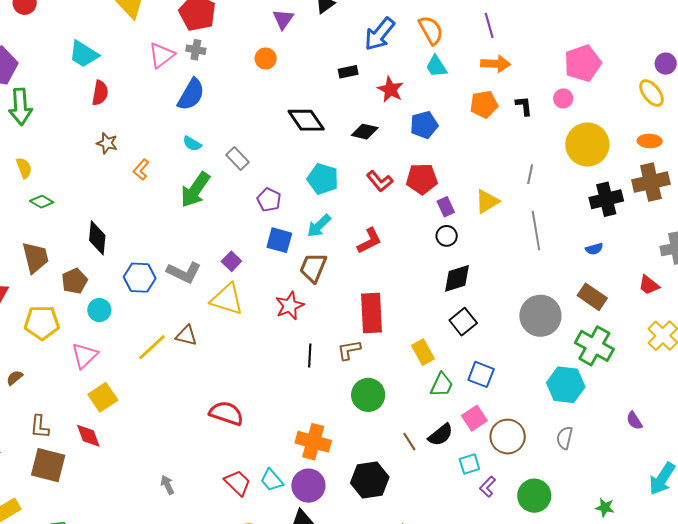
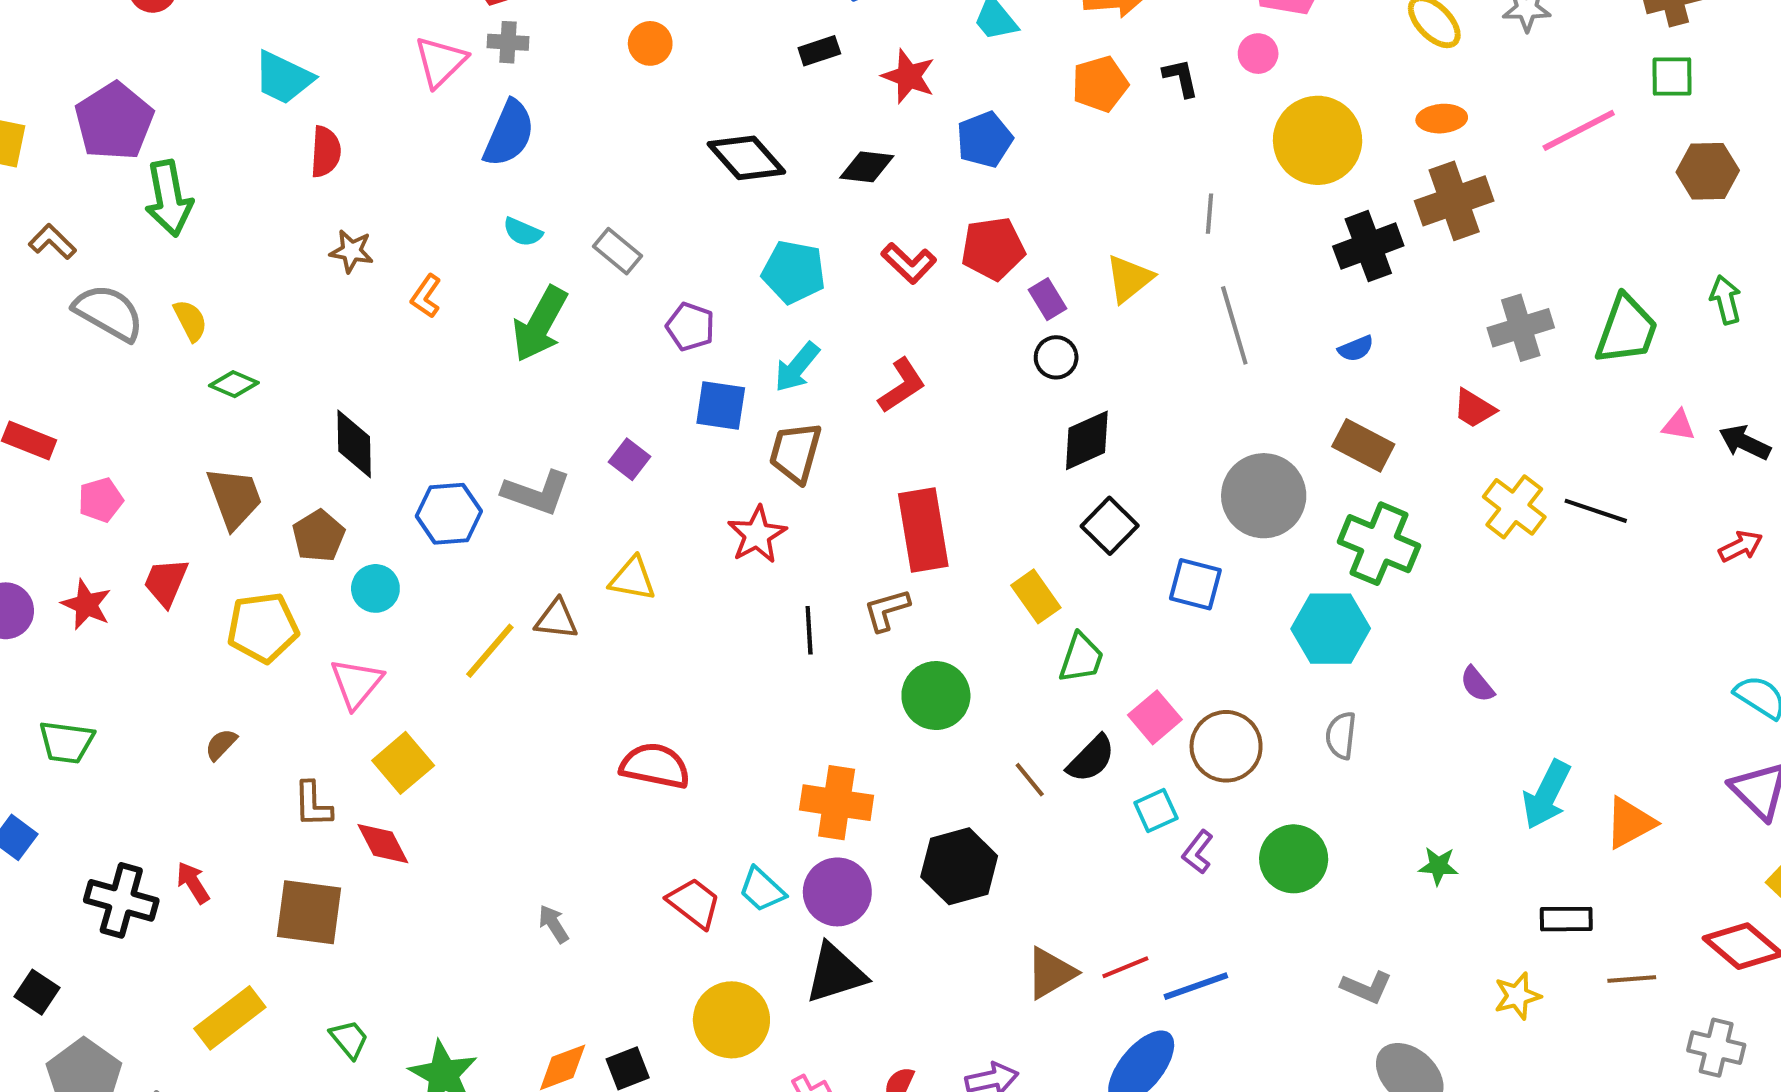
yellow triangle: (227, 299) -> (633, 579), moved, size x0.7
blue square: (481, 374) -> (1195, 584), moved
brown L-shape: (40, 427) -> (313, 804), moved

